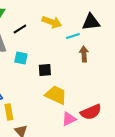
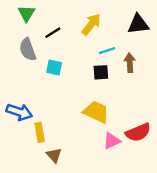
yellow arrow: (52, 22) -> (91, 24), turned -72
cyan line: (73, 36) -> (107, 51), moved
black square: (45, 70) -> (101, 72), moved

